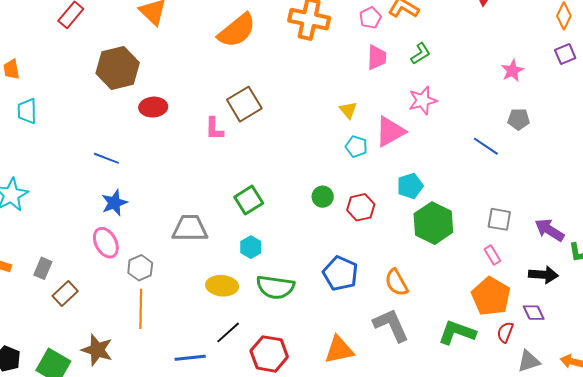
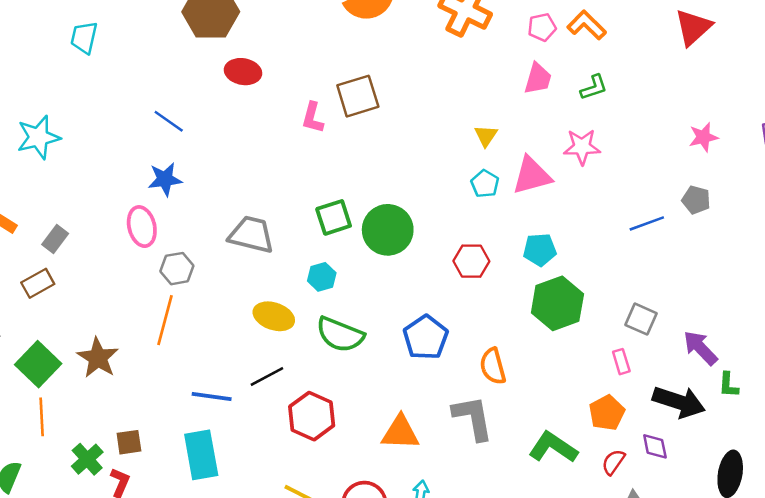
blue line: (486, 146) -> (647, 223), turned -68
green circle: (323, 197) -> (388, 230), moved, size x1.8
black arrow: (543, 275) -> (679, 402), size x1.4
brown rectangle: (65, 293) -> (38, 283), moved
orange pentagon: (491, 296) -> (607, 413), size x0.7

